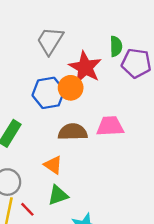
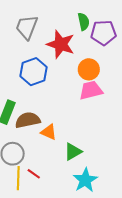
orange circle: (71, 88) -> (89, 69), moved
brown semicircle: (73, 132) -> (28, 120), moved
green triangle: (58, 195) -> (73, 152), moved

